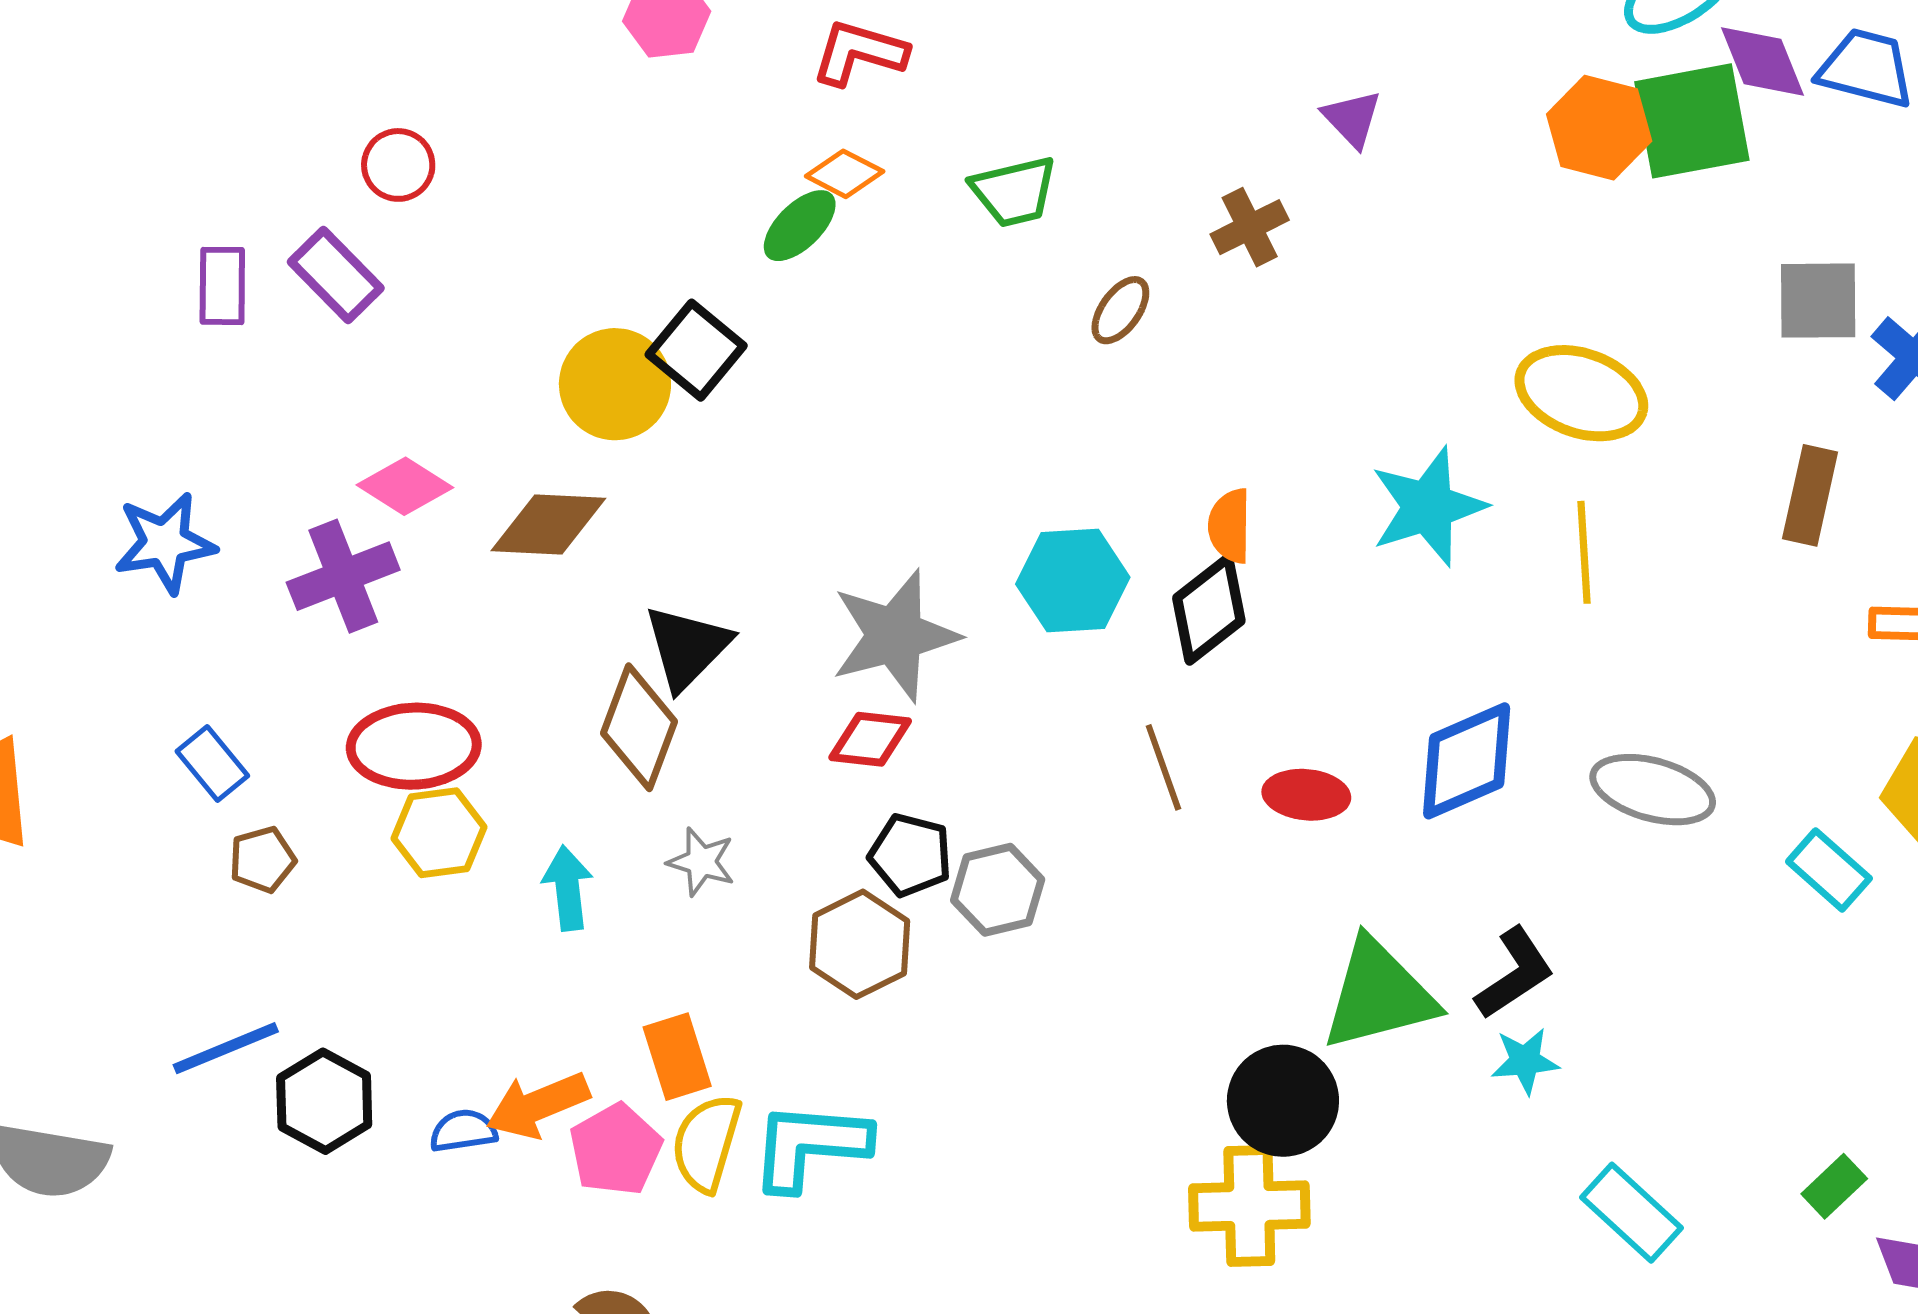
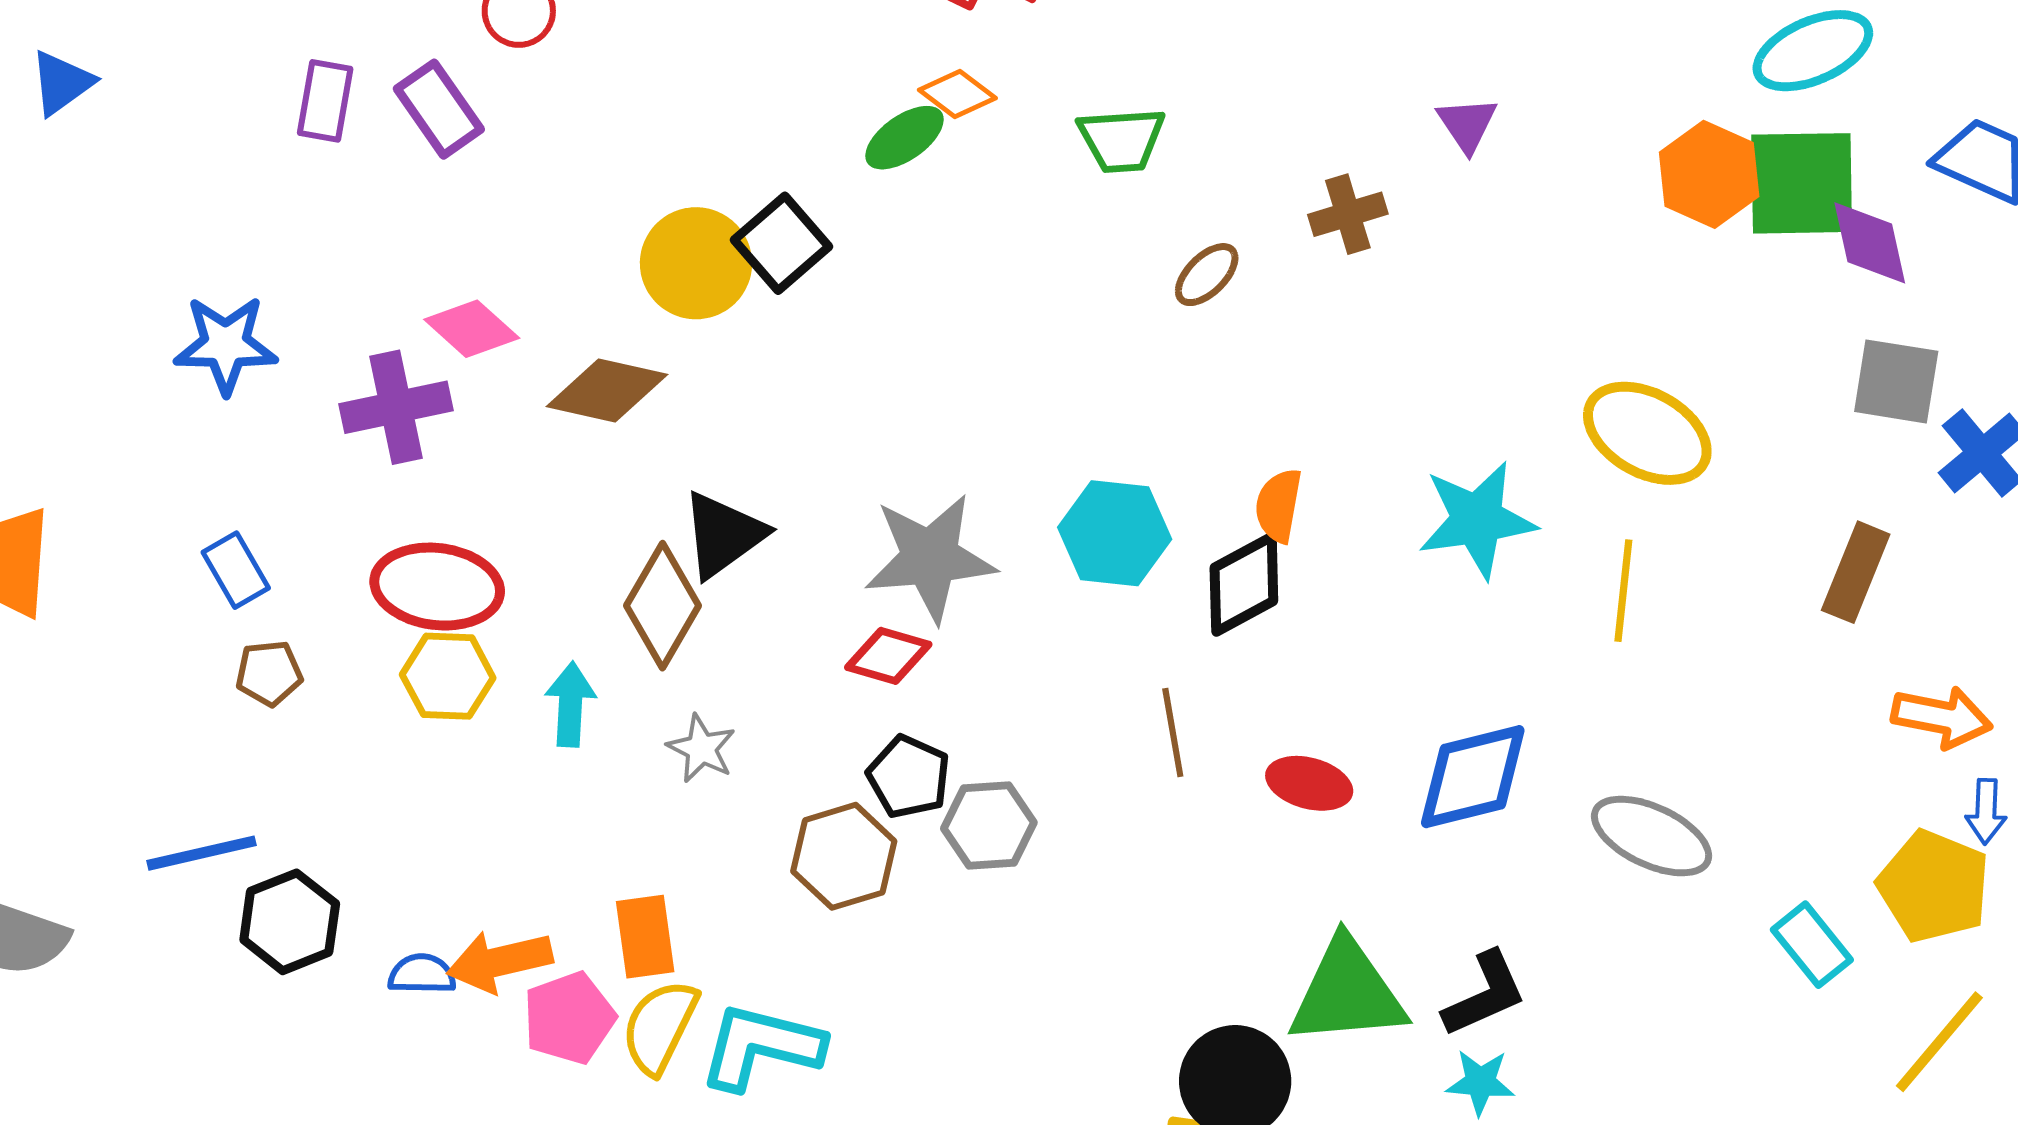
purple diamond: (1762, 62) -> (1870, 243), moved
cyan arrow: (568, 888) -> (570, 704), moved

